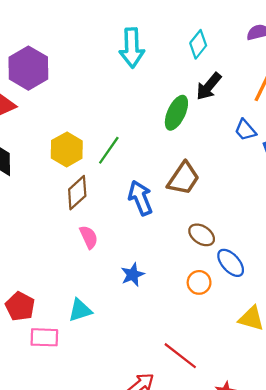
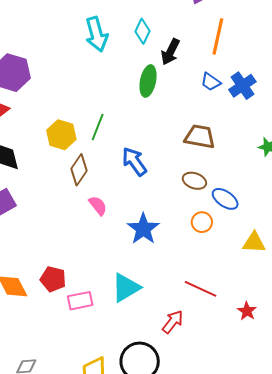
cyan diamond: (198, 44) -> (142, 31), moved
brown trapezoid: (183, 178) -> (200, 137), moved, turned -100
blue star: (133, 275) -> (143, 229), size x1.5
cyan triangle: (80, 310) -> (126, 288), moved, size x1.4

